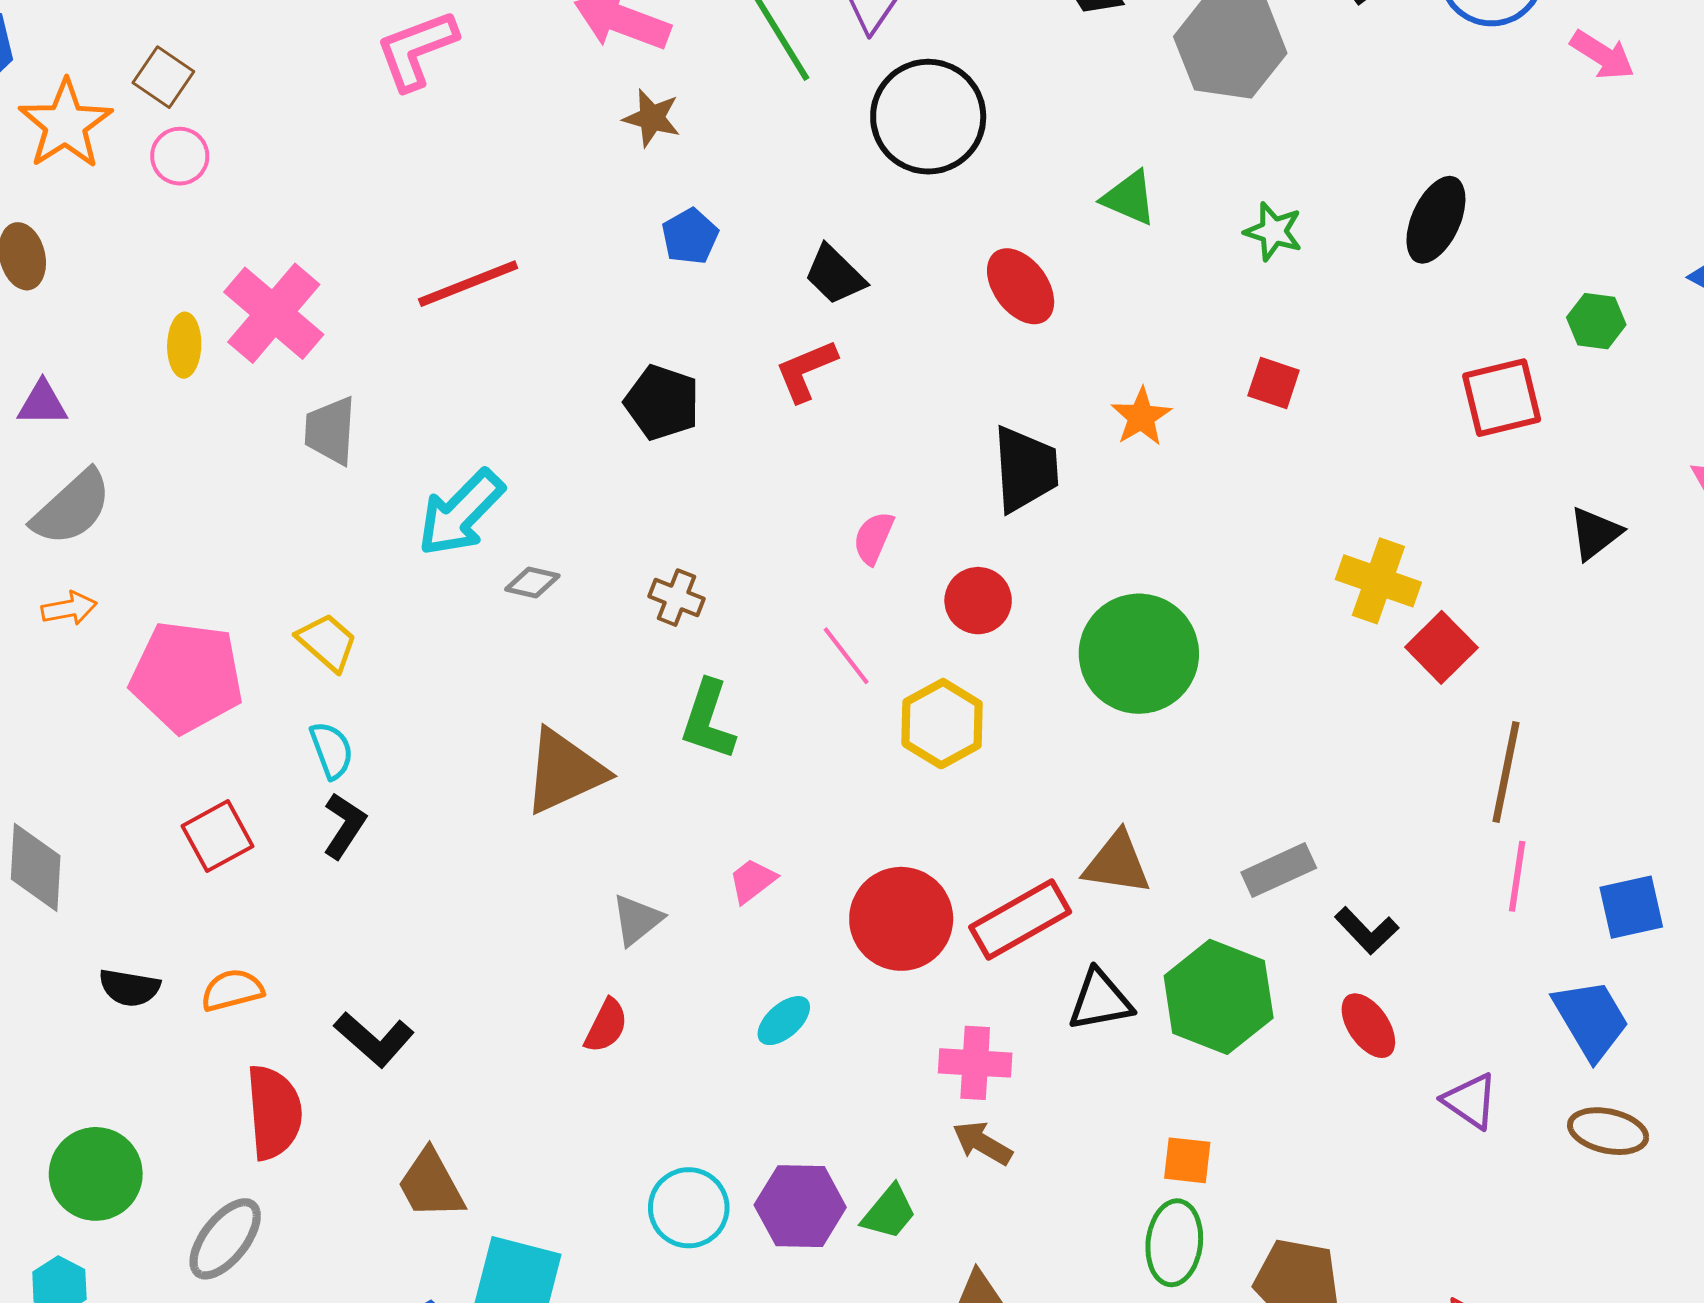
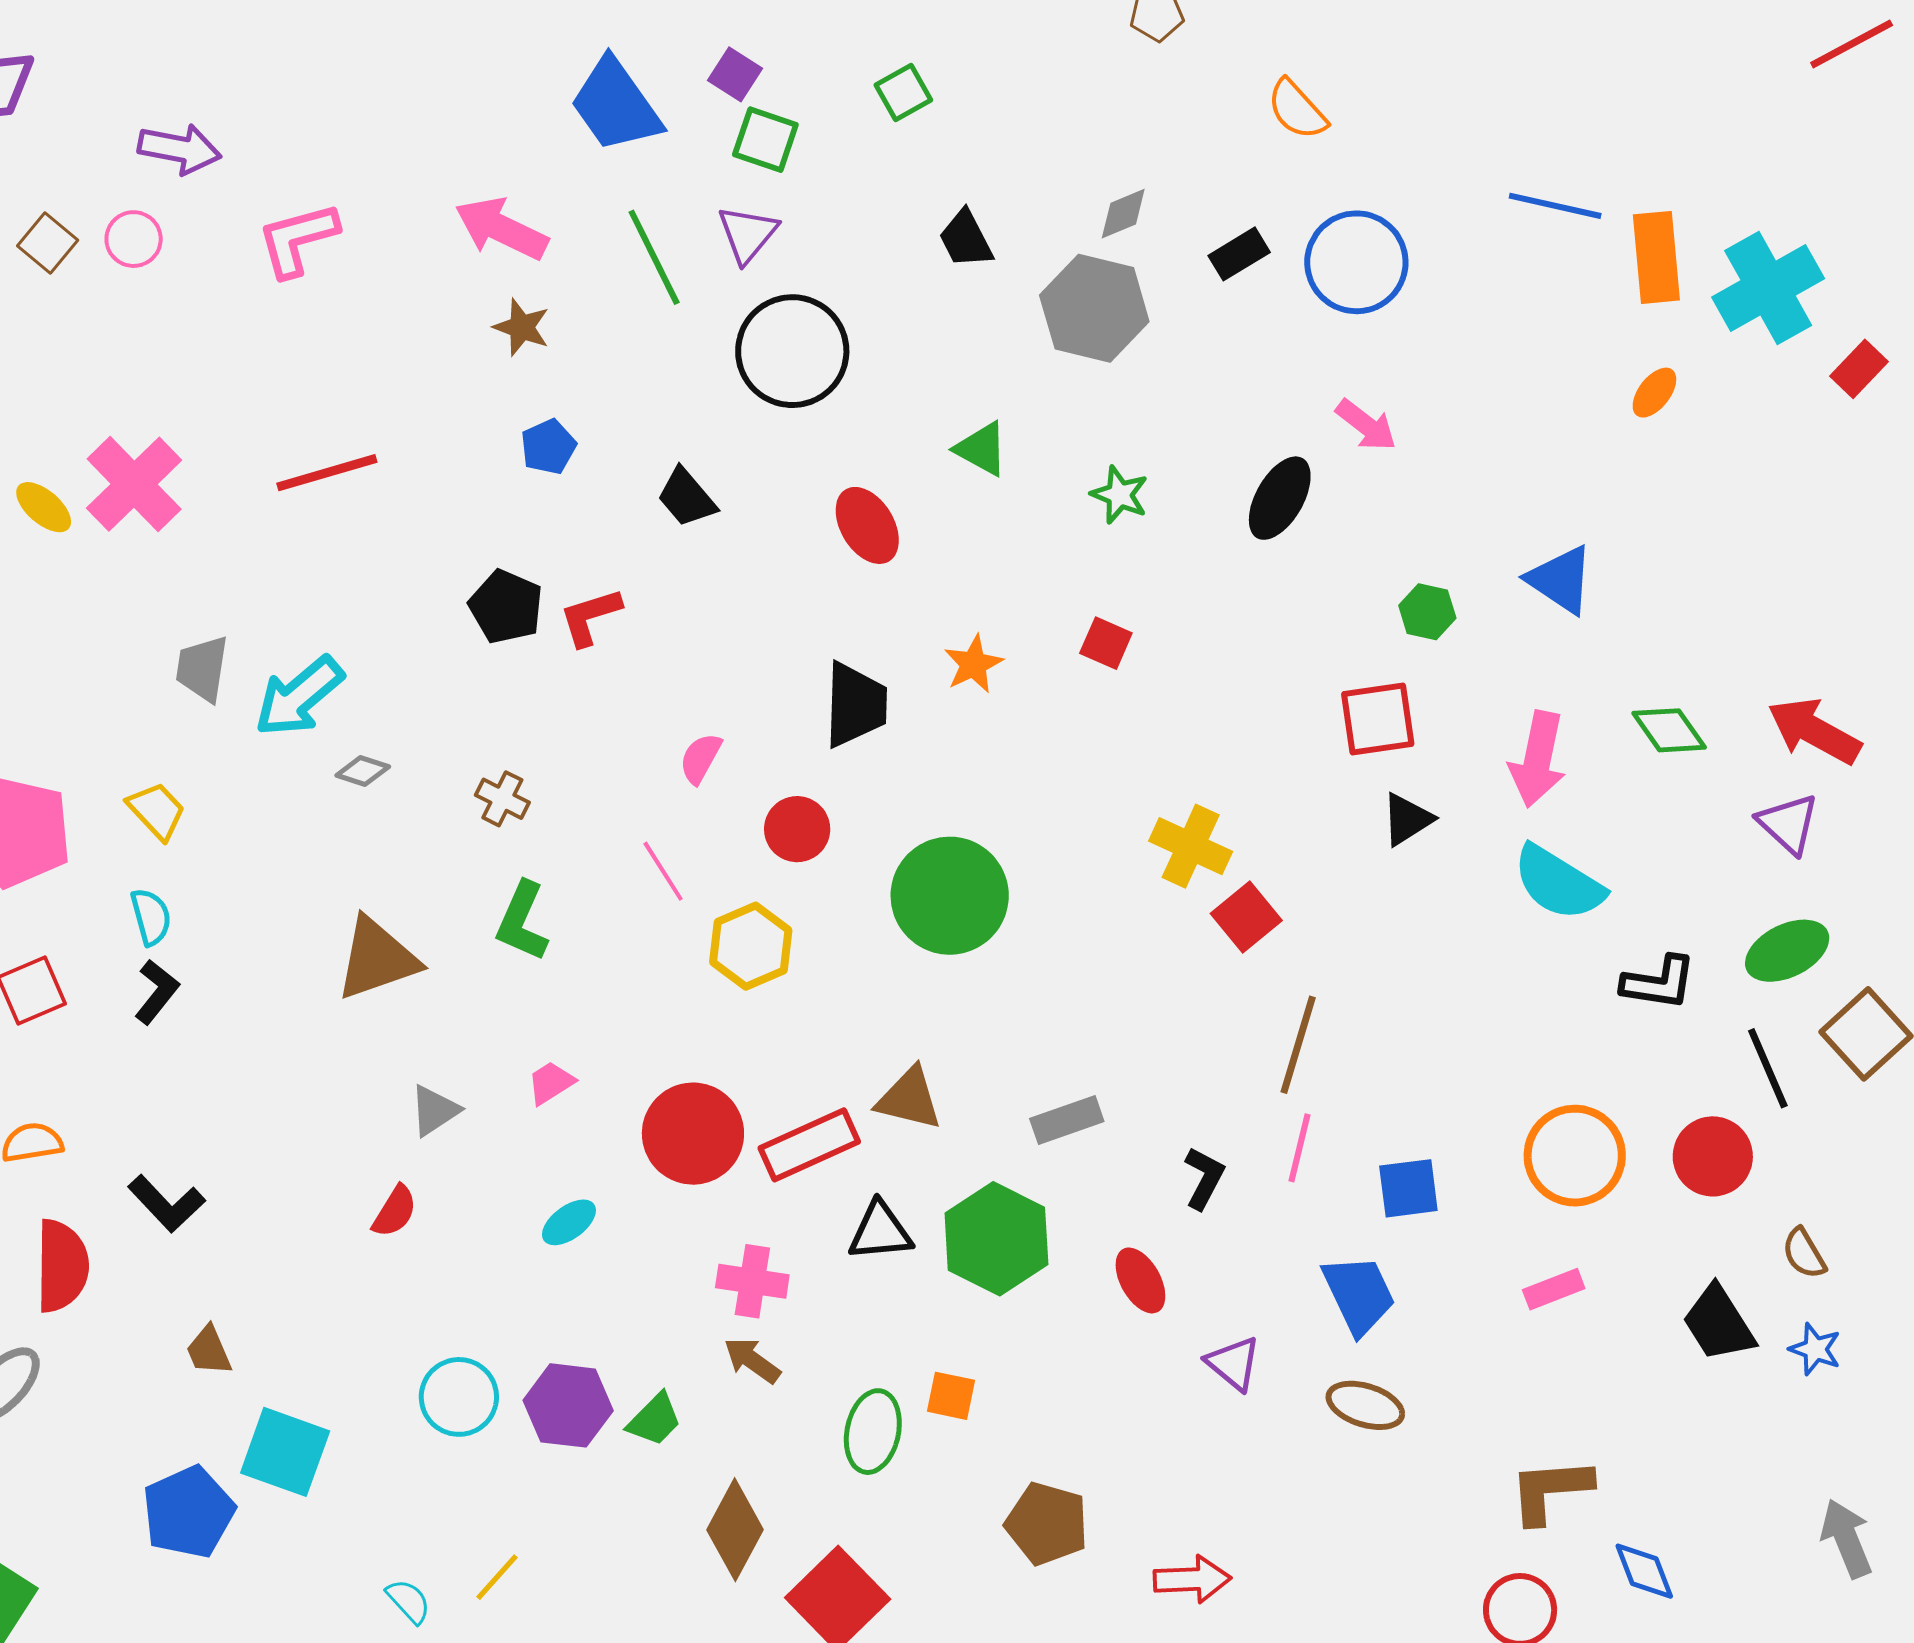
pink arrow: (1602, 55) -> (1366, 425), moved
pink circle: (180, 156) -> (134, 239), moved
yellow ellipse: (184, 345) -> (44, 507), turned -56
red L-shape: (806, 371) -> (590, 617), moved
red square: (1502, 398) -> (1378, 719), moved
gray trapezoid: (330, 431) -> (202, 669), moved
black L-shape: (1367, 931) -> (1204, 1178), moved, turned -114
brown trapezoid: (431, 1184) -> (209, 1351), size x0.7
green ellipse: (1174, 1243) -> (873, 1432), moved

